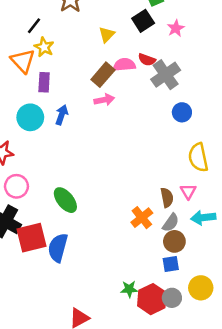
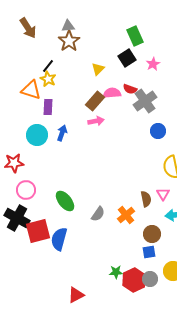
black line: (34, 26) -> (48, 66), moved
orange triangle: (23, 61) -> (31, 90), turned -30
gray semicircle: (171, 223) -> (98, 214), moved

